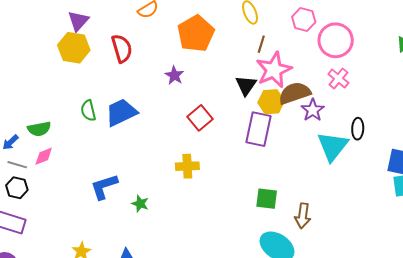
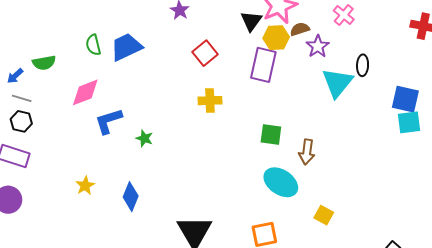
brown semicircle: (295, 93) -> (300, 29), size x0.6
pink diamond: (44, 156) -> (85, 92), moved, size x1.5
yellow cross: (187, 166) -> (210, 101), moved

